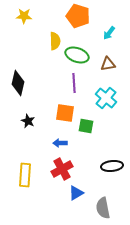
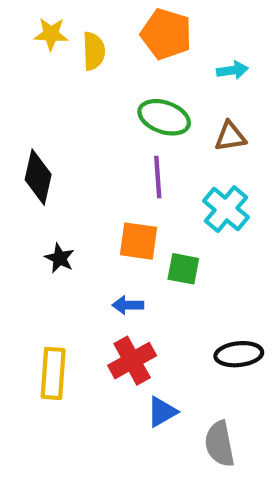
cyan arrow: (109, 33) -> (232, 70), turned -136
yellow semicircle: (55, 41) -> (94, 51), moved

